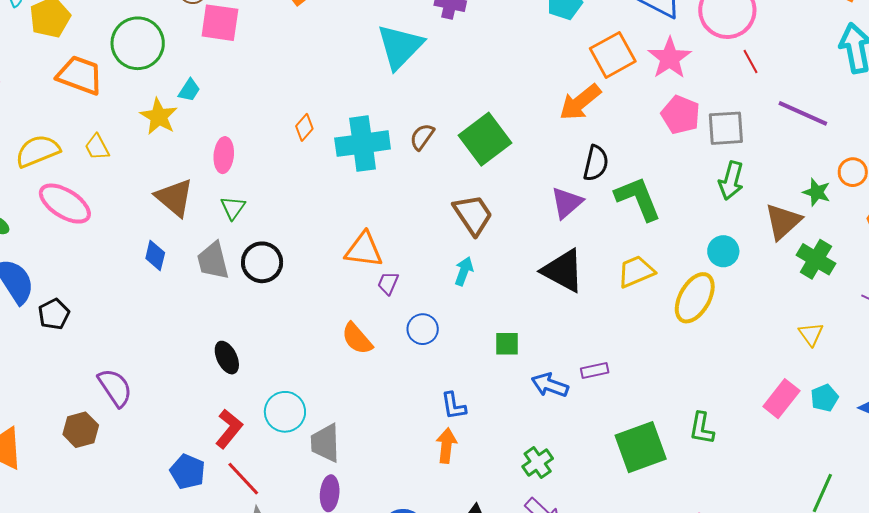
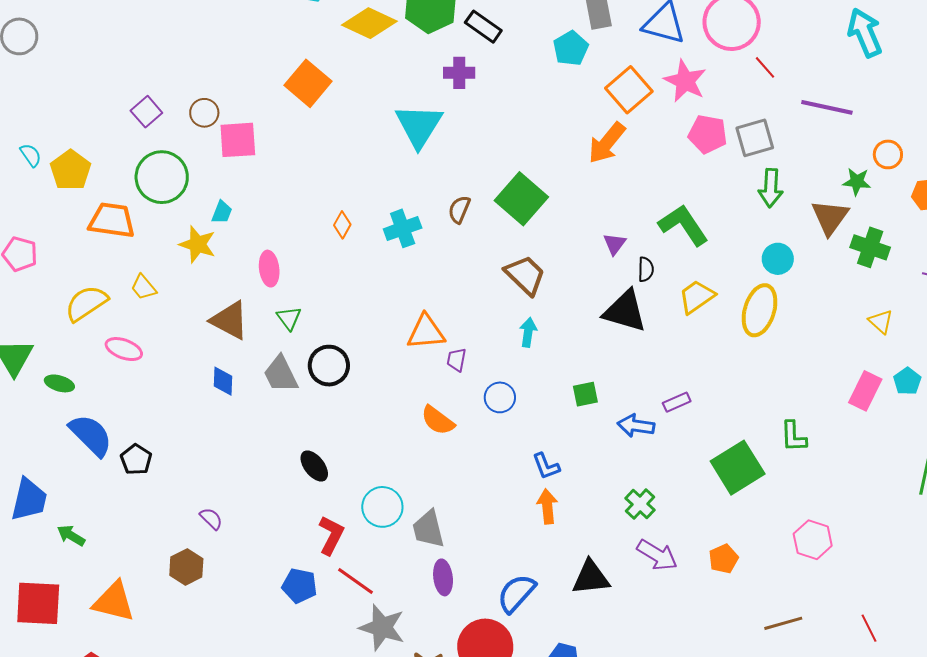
cyan cross: (363, 144) -> (403, 228), size x0.7
black semicircle: (596, 163) -> (646, 269), moved, size x0.7
purple triangle: (567, 203) -> (614, 244), size x0.7
pink ellipse: (65, 204) -> (124, 349), size x0.7
purple semicircle: (115, 388) -> (211, 519), size x0.6

